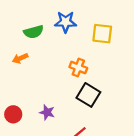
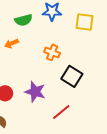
orange cross: (78, 68) -> (52, 52), moved
purple star: (47, 112) -> (35, 92), size x1.5

